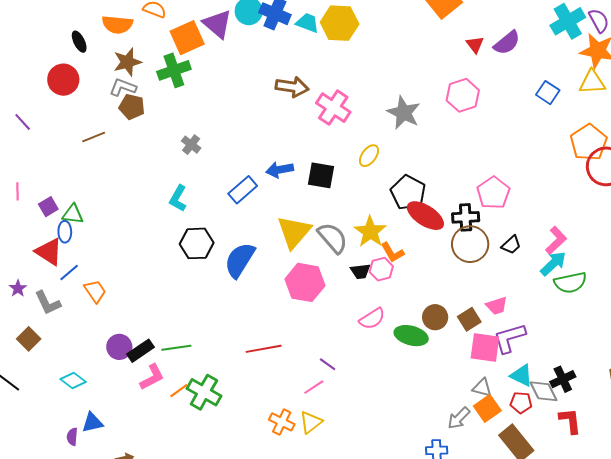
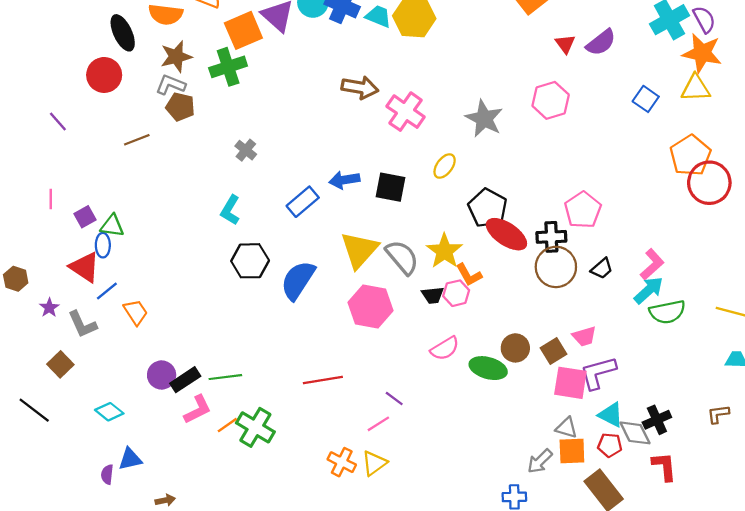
black ellipse: (79, 42) -> (123, 33), size x1.5
orange square: (487, 408) -> (572, 451), turned 32

